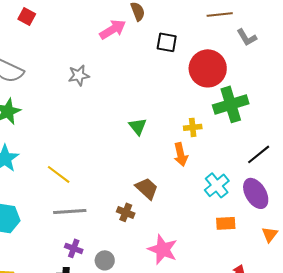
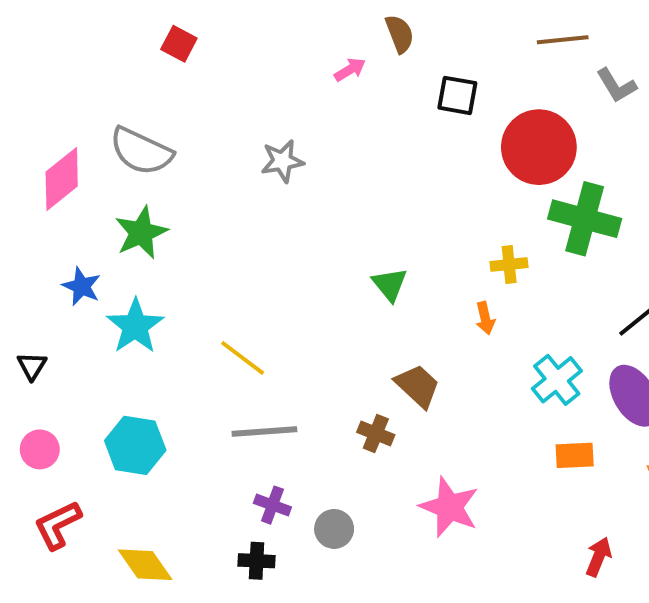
pink arrow: (113, 29) -> (350, 70), size x0.6
green cross: (231, 104) -> (585, 219), turned 32
green triangle: (138, 126) -> (390, 284), moved
orange arrow: (181, 154) -> (485, 318), size x0.7

